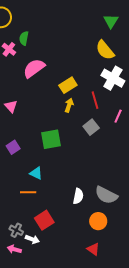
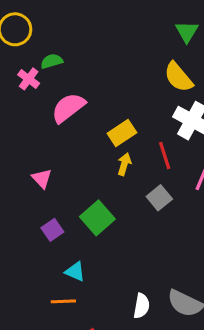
green semicircle: (24, 38) -> (52, 61), turned 64
pink triangle: (11, 106) -> (42, 179), moved
green square: (51, 139) -> (97, 218), turned -30
purple square: (13, 147) -> (52, 230), moved

